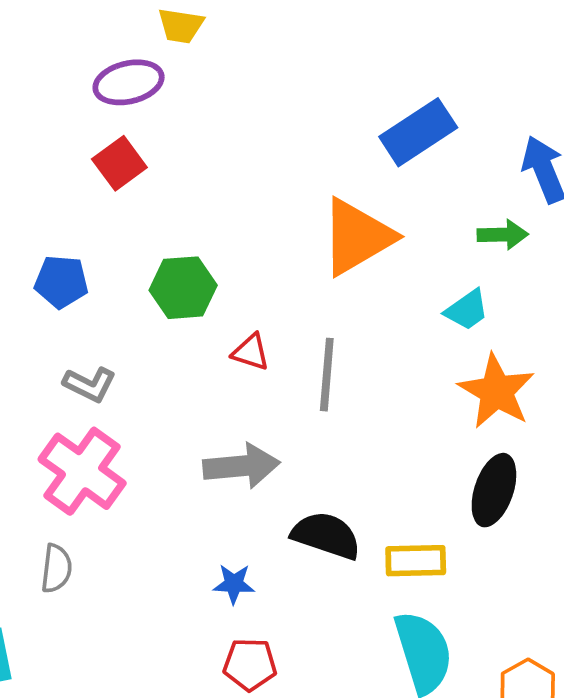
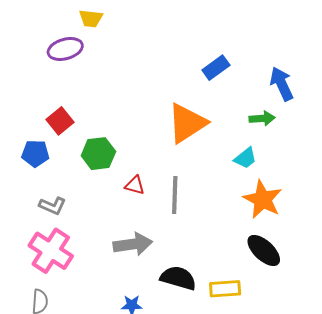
blue rectangle: (418, 132) -> (216, 68), size x0.7
red square: (119, 163) -> (60, 121), moved
black ellipse: (494, 490) -> (264, 250), turned -63

